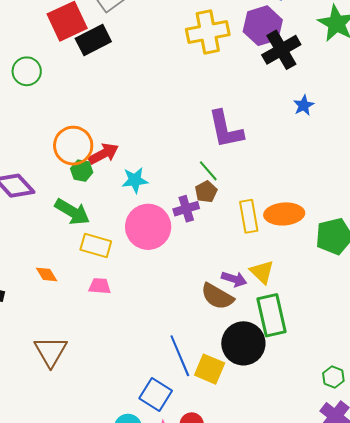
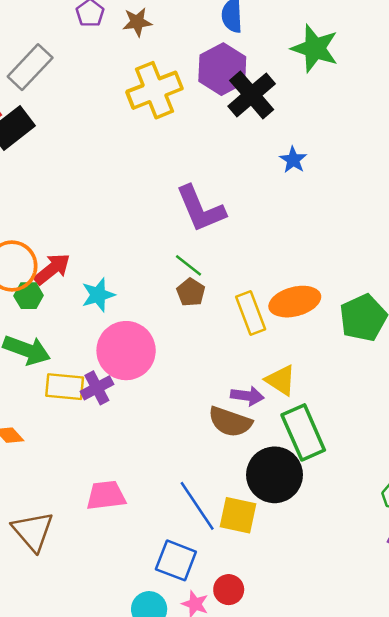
purple cross: (186, 209) -> (97, 388), moved
pink trapezoid: (100, 286) -> (106, 495), moved, size x1.4

